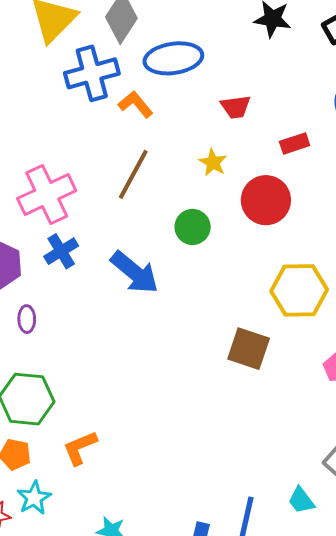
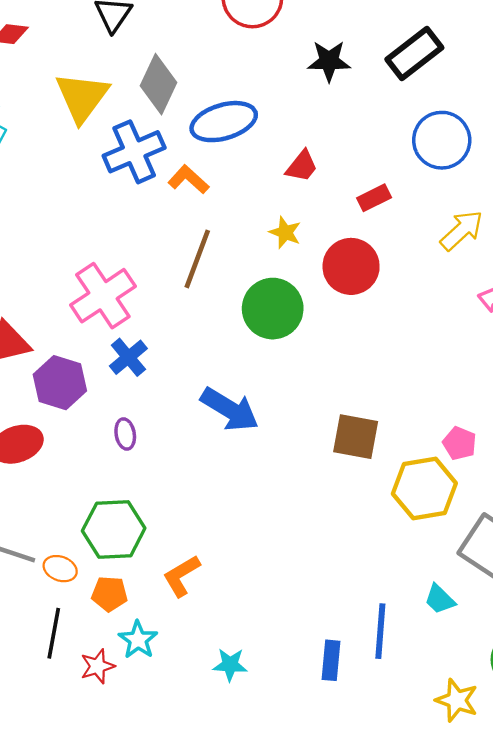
red trapezoid: (236, 107) -> (302, 166), turned -36
green circle: (193, 227) -> (273, 309), size x1.5
blue arrow: (135, 272) -> (230, 409), moved
yellow hexagon: (299, 290) -> (424, 489), moved
purple ellipse: (27, 319) -> (125, 434), moved

